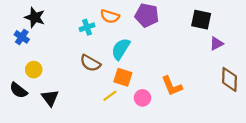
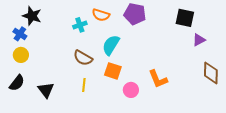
yellow circle: (34, 70) -> (21, 55), moved
black semicircle: (18, 90) -> (17, 83), turned -90
yellow line: (110, 96) -> (84, 85), moved, turned -48

